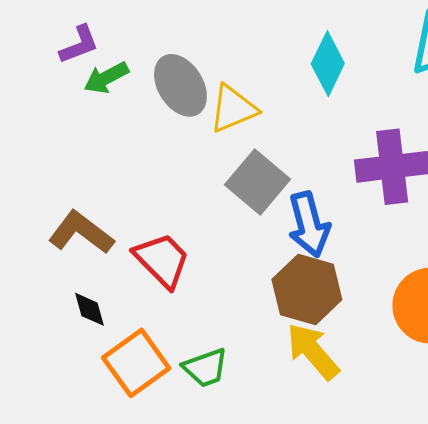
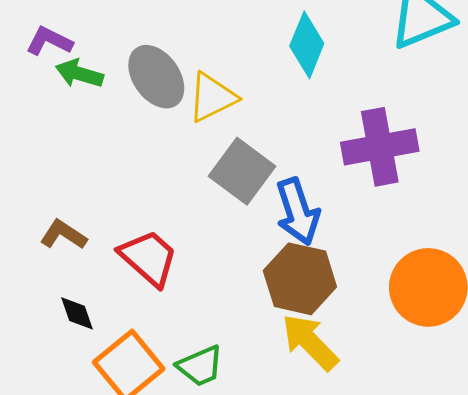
purple L-shape: (79, 45) -> (49, 41), turned -129
green arrow: (106, 78) -> (79, 74), turned 48
brown L-shape: (81, 233) -> (63, 235), size x0.7

